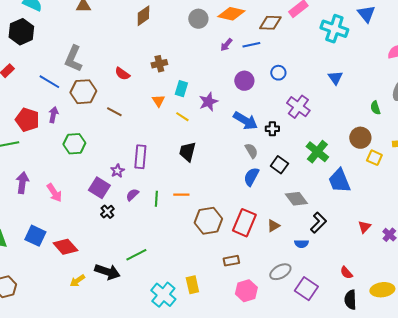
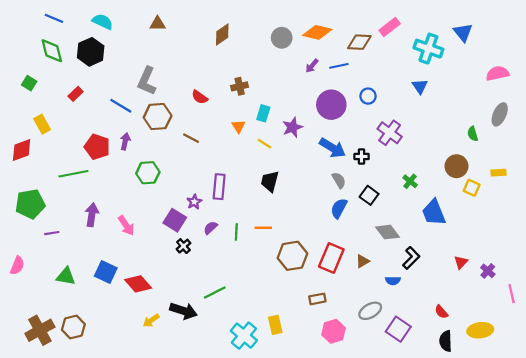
blue triangle: (335, 78) -> (420, 86), moved
purple circle: (244, 81) -> (331, 105), size x1.4
green cross: (317, 152) -> (410, 181), size x0.6

